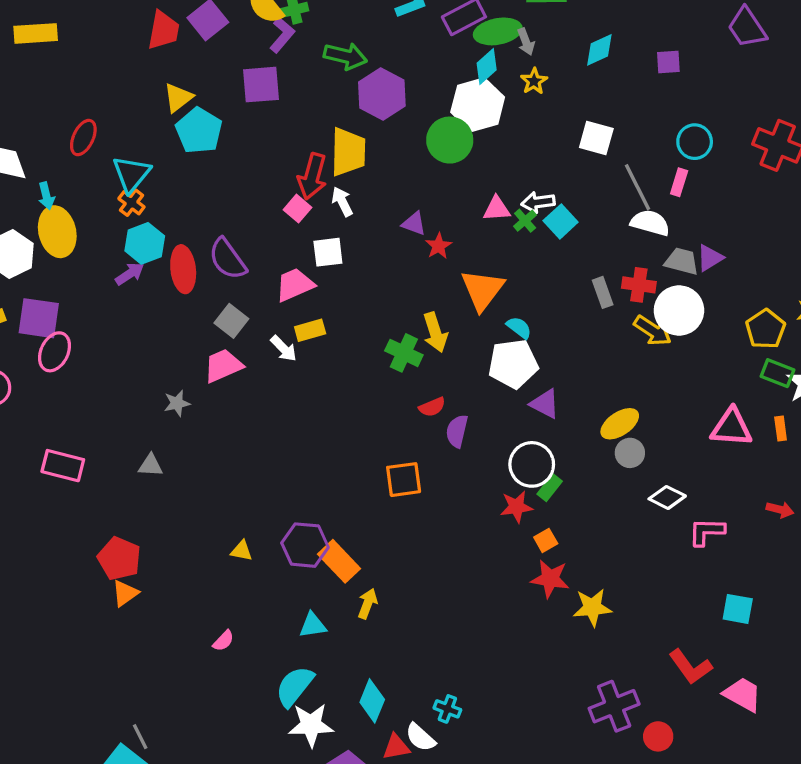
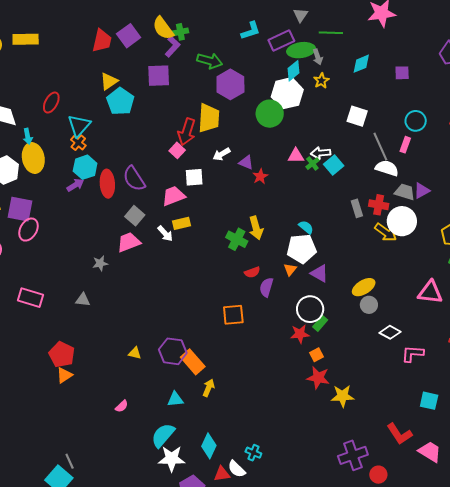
white arrow: (342, 202) -> (222, 154), moved, turned -96
orange triangle: (483, 290) -> (290, 269), moved, size x0.5

